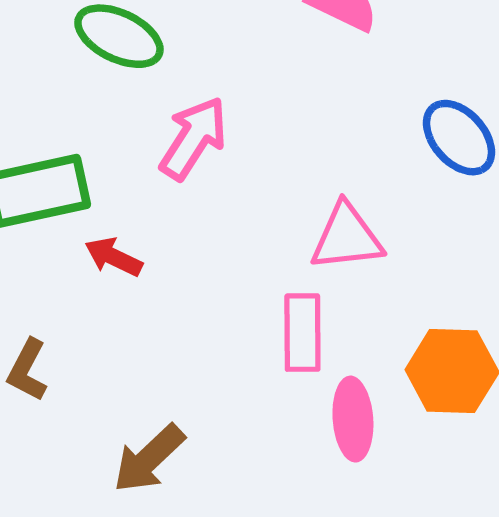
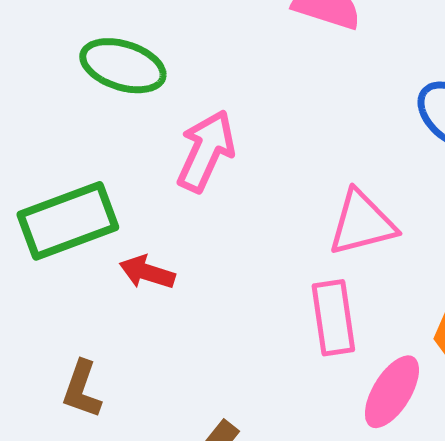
pink ellipse: (353, 419) -> (392, 392), turned 44

